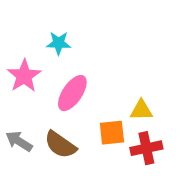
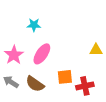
pink star: (24, 76) -> (14, 55), moved
yellow triangle: (141, 110) -> (96, 50), moved

